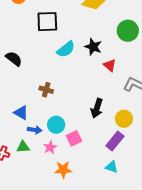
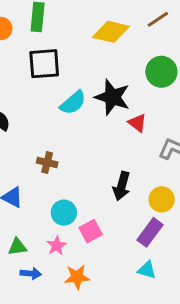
black star: (93, 47) -> (112, 97), size x1.4
blue arrow: (35, 130) -> (31, 274), moved

